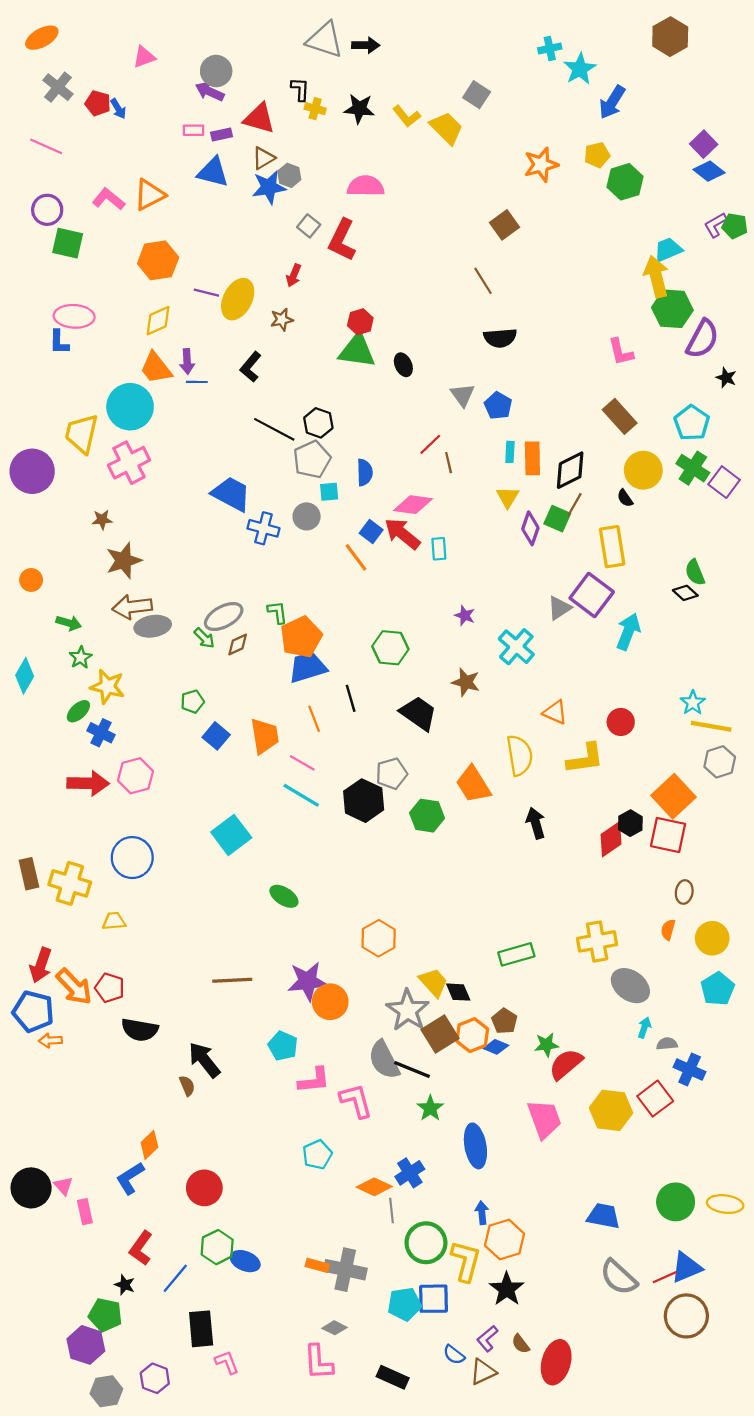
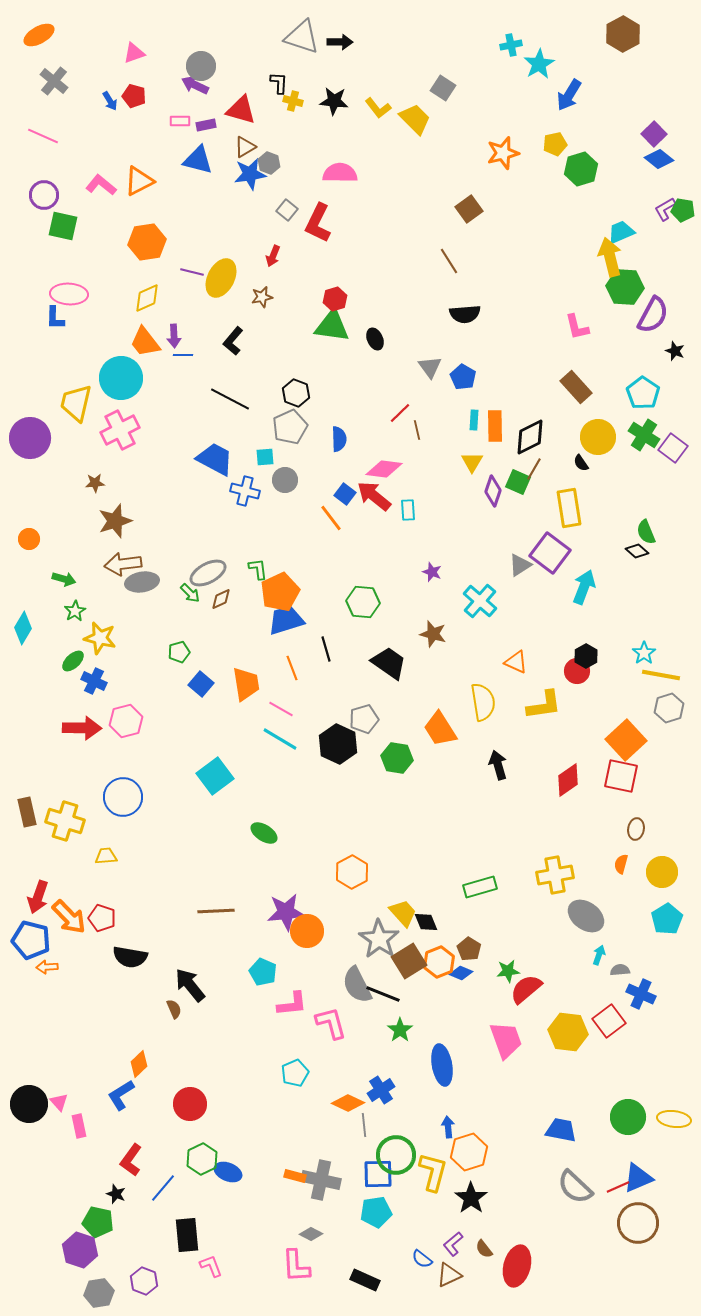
red pentagon: (98, 103) -> (134, 96), moved
black line: (274, 429) -> (230, 399), moved
cyan square: (329, 492) -> (265, 457), moved
black hexagon: (630, 823) -> (586, 656), moved
blue square: (433, 1299) -> (378, 1174), moved

